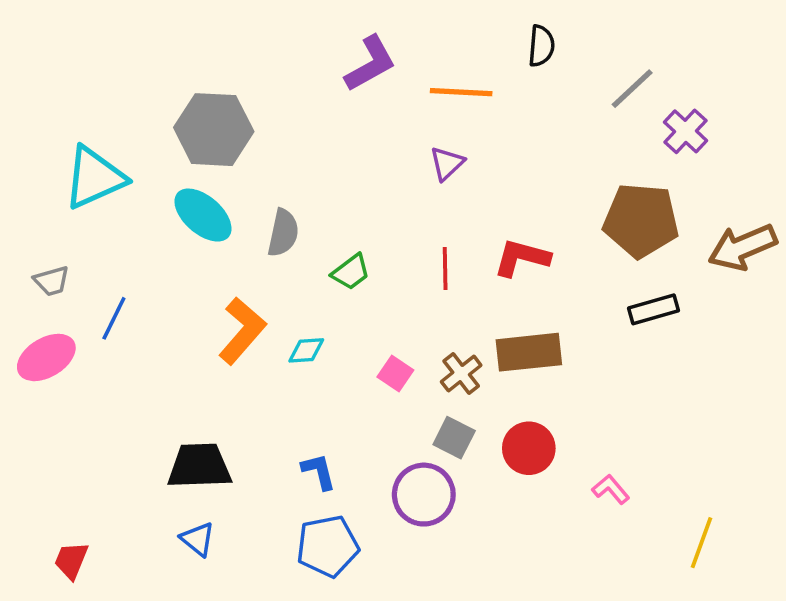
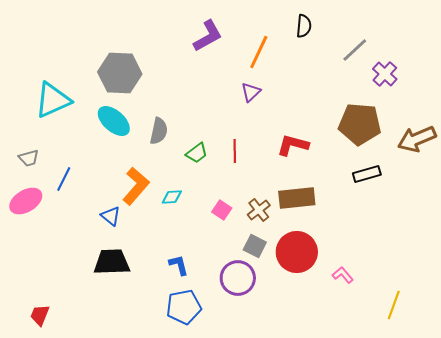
orange line: (461, 92) -> (259, 52), turned -68
red line: (445, 268) -> (235, 151), moved
red circle: (529, 448) -> (297, 252), size x1.4
blue triangle: (198, 539) -> (111, 216), moved

